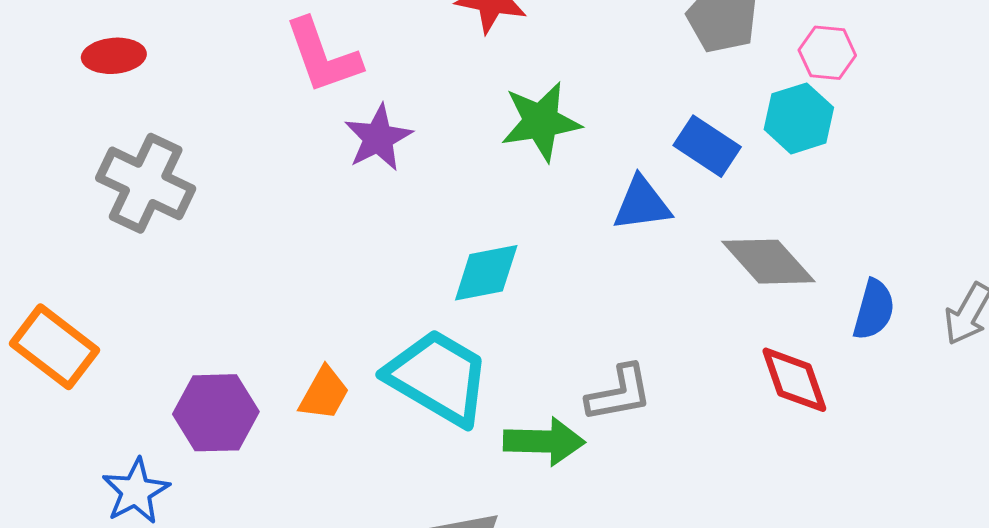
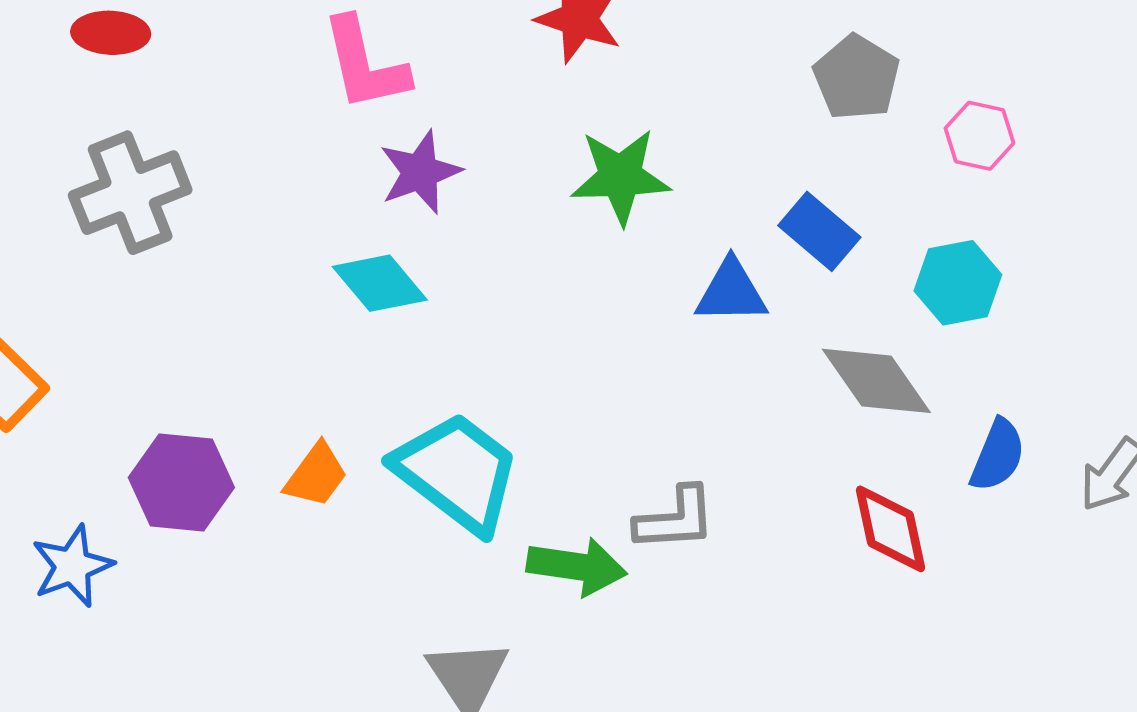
cyan hexagon: (799, 118) -> (958, 283), moved
gray cross: (146, 183) -> (130, 193), turned 36
cyan diamond: (486, 273) -> (380, 283), moved, turned 54

